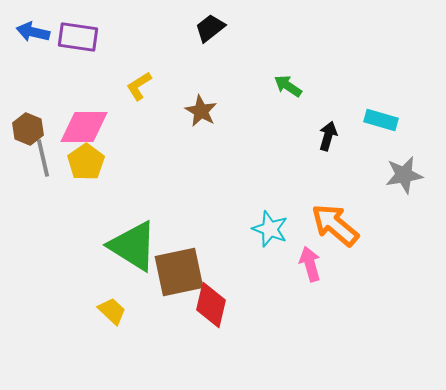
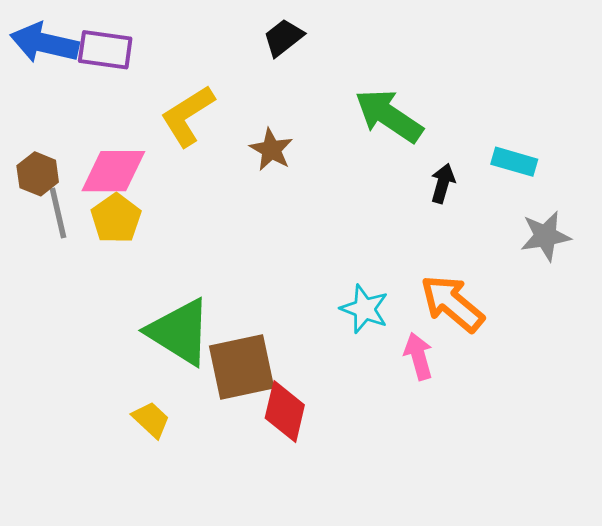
blue arrow: (33, 32) -> (44, 43), size x1.5
yellow L-shape: (139, 86) -> (188, 116), size x1.6
green arrow: (288, 86) -> (389, 116), size x1.8

